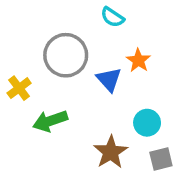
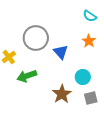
cyan semicircle: (112, 17) -> (90, 16), moved
orange star: (138, 60) -> (89, 41), moved

